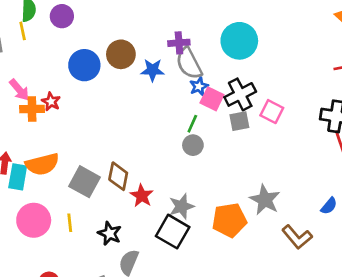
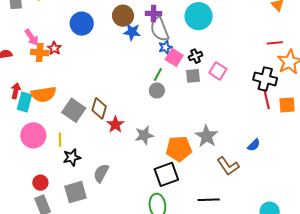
brown circle: (121, 54) -> (123, 16), moved
black cross: (240, 94) -> (196, 56), size x0.6
black square: (173, 232) -> (166, 174), moved, turned 35
black star: (110, 233) -> (72, 157), moved, turned 30

